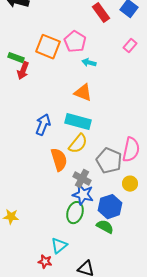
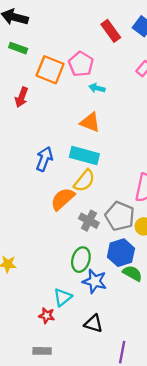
green rectangle: (16, 58) -> (18, 48), moved
orange semicircle: (59, 160) -> (63, 199), turned -115
gray pentagon: (109, 161) -> (120, 216), moved
blue star: (83, 195) -> (95, 281), moved
green semicircle: (105, 227) -> (132, 273), moved

